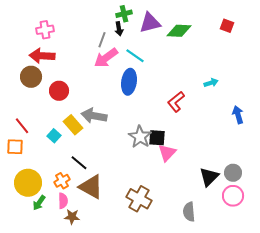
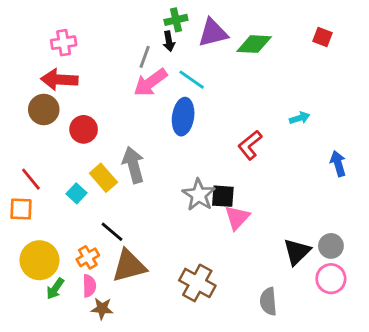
gray arrow: (94, 116) -> (133, 165), turned 65
brown triangle: (91, 187) -> (129, 266), turned -44

